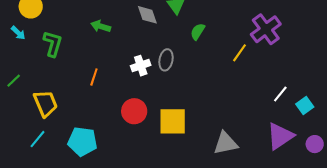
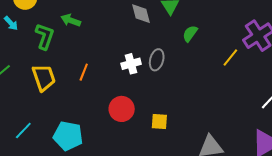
green arrow: (101, 26) -> (71, 20), moved
yellow trapezoid: (45, 103) -> (44, 78), moved
yellow square: (173, 121) -> (159, 122), size x0.6

